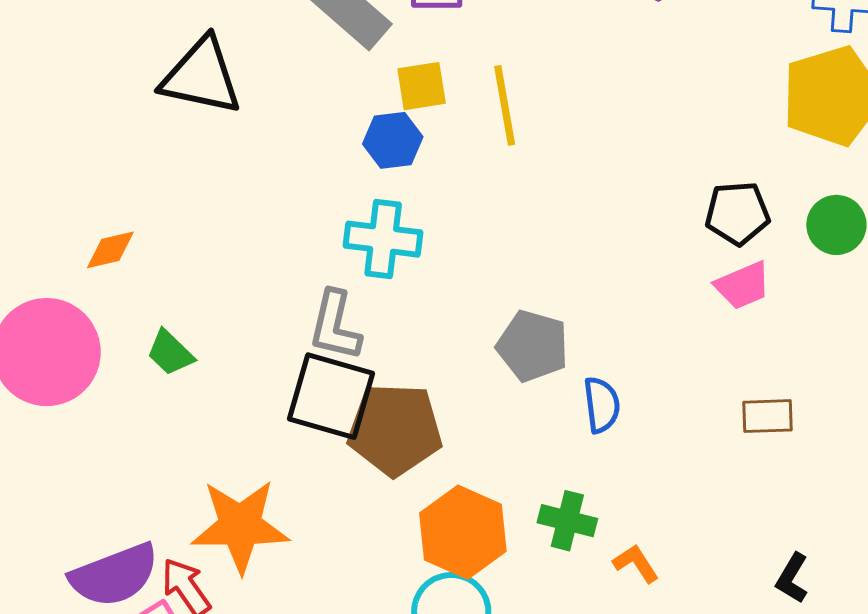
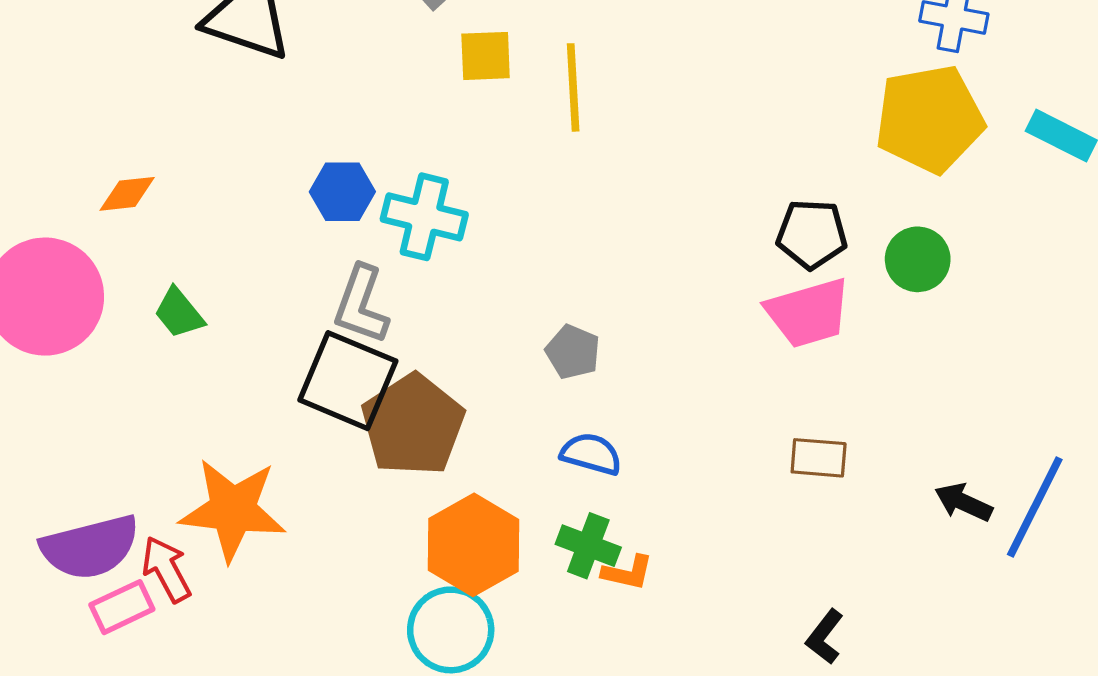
blue hexagon: (393, 140) -> (342, 192), moved
pink trapezoid: (743, 285) -> (808, 313), size x1.4
gray pentagon: (533, 346) -> (573, 352), size x0.7
blue semicircle: (602, 405) -> (591, 454), moved, turned -74
brown pentagon: (395, 429) -> (413, 425), turned 30
orange L-shape: (636, 563) -> (628, 573), moved, turned 129

